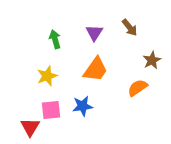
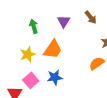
orange trapezoid: (96, 69) -> (53, 49), moved
pink square: (51, 110) -> (31, 80), turned -35

